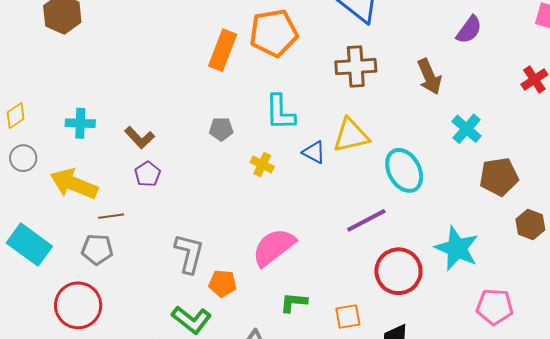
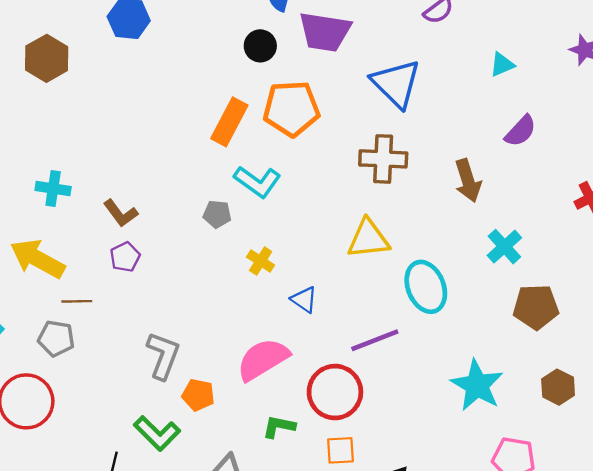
cyan L-shape: (280, 112) -> (257, 182), moved, turned -60
blue triangle: (314, 152) -> (304, 300), moved
brown hexagon: (530, 225) -> (558, 387), moved
red circle: (398, 271) -> (335, 392), moved

